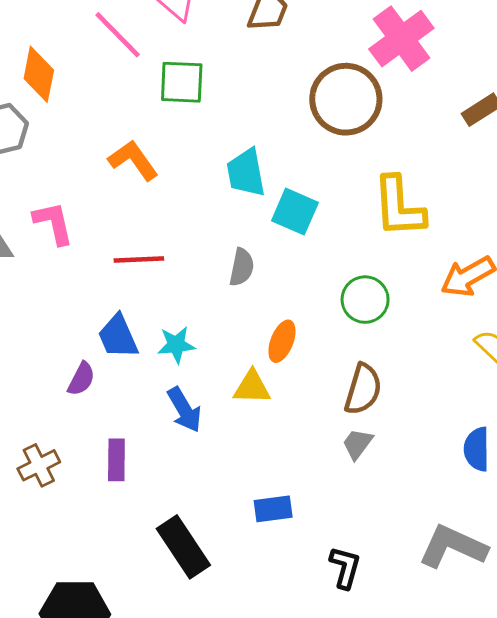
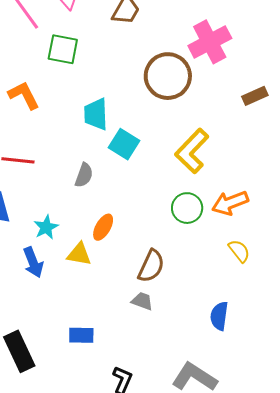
yellow L-shape: (399, 207) -> (192, 151), turned 39
green circle: (365, 300) -> (187, 208), moved
cyan star: (176, 345) -> (46, 227), moved, turned -30
gray trapezoid: (357, 444) -> (142, 301), turned 65

